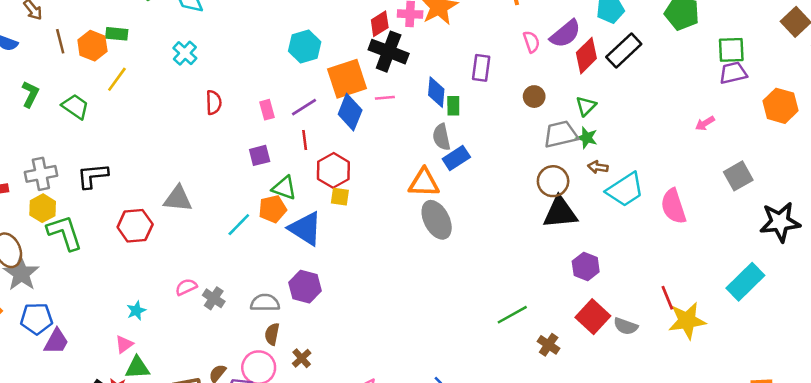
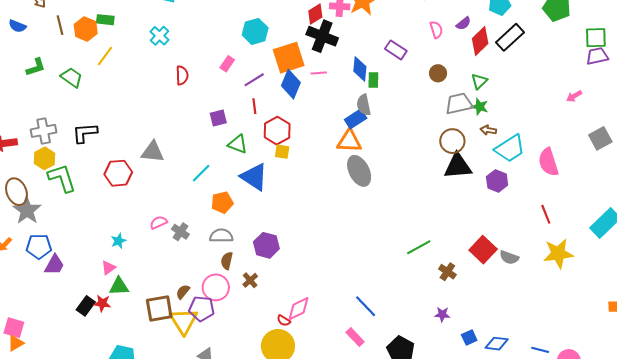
purple semicircle: (565, 34) -> (463, 23), size x0.6
purple rectangle: (481, 68) -> (396, 50), turned -65
green L-shape: (30, 94) -> (36, 67), turned 45
pink rectangle: (267, 110) -> (227, 64), moved, turned 49
blue rectangle: (456, 158) -> (356, 119), moved
orange pentagon: (273, 209) -> (222, 202), moved
purple hexagon: (586, 266) -> (497, 181), moved
purple hexagon: (305, 287) -> (266, 245), moved
red line: (667, 298) -> (546, 214), moved

